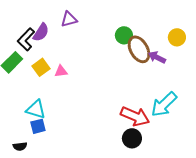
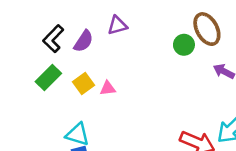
black L-shape: (26, 39) -> (53, 39), moved
brown ellipse: (139, 49) -> (207, 29), moved

